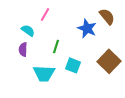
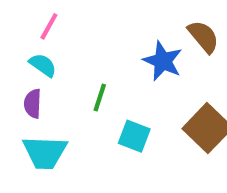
pink line: (45, 14) -> (49, 26), moved
cyan trapezoid: (44, 73) -> (45, 152), moved

